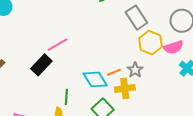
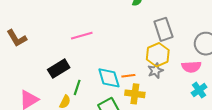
yellow hexagon: (150, 43) -> (158, 55), moved
black rectangle: (41, 65) -> (59, 69), moved
gray star: (135, 70) -> (155, 71), moved

